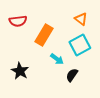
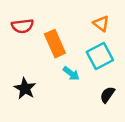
orange rectangle: (44, 35) -> (55, 44), turned -55
black semicircle: (72, 75) -> (107, 95), moved

